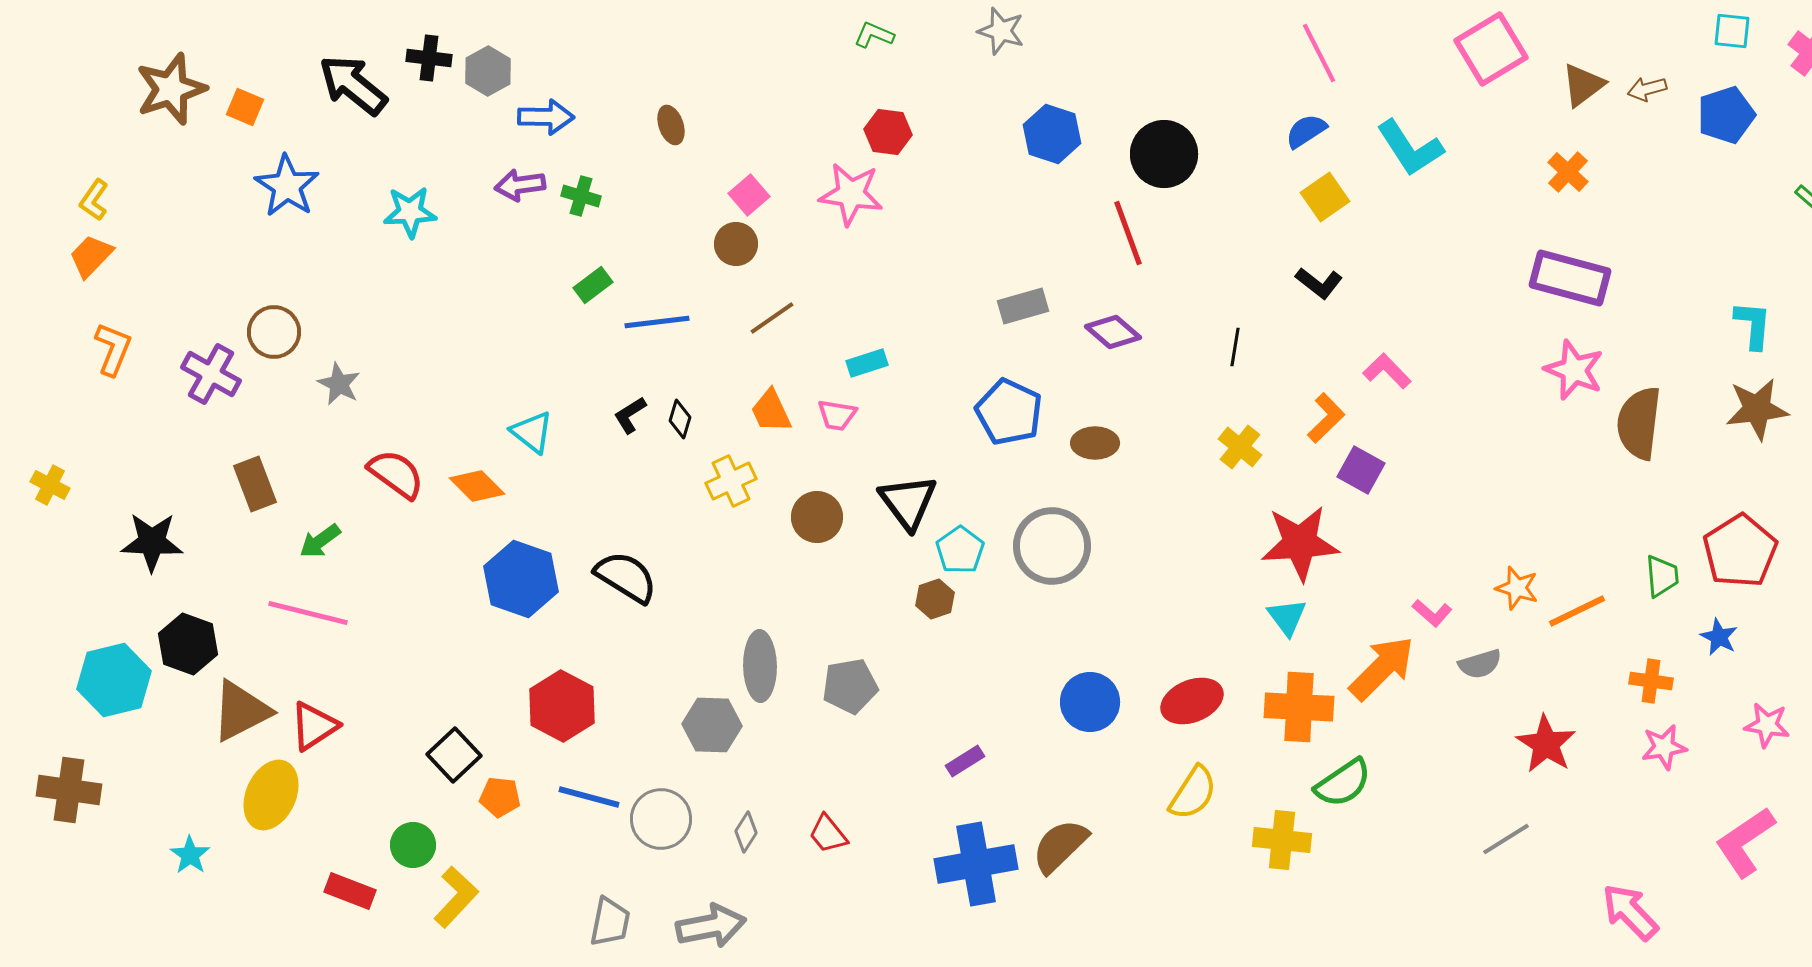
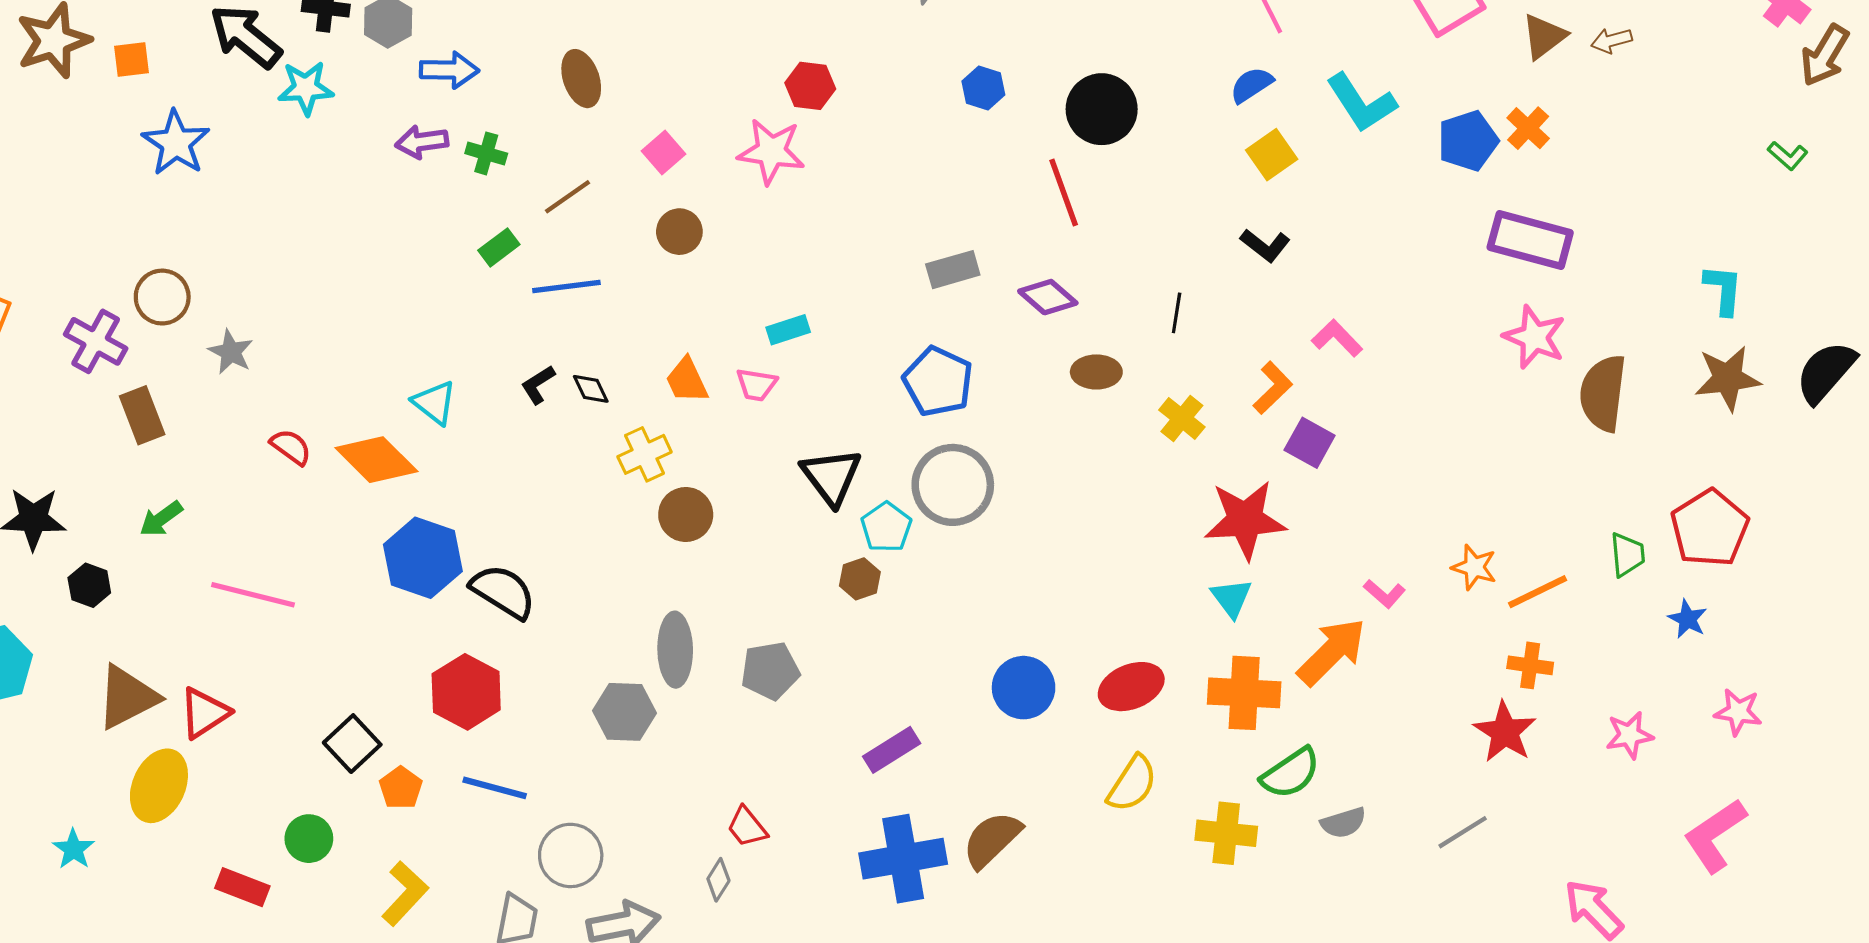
orange square: (245, 107) -> (132, 60), turned -30
blue pentagon: (1726, 115) -> (1468, 141), moved
brown ellipse: (671, 125) -> (581, 79), size x1.4
blue hexagon: (1052, 134) -> (983, 88), size x0.7
cyan star: (410, 212) -> (306, 88), moved
brown circle: (736, 244) -> (679, 232), moved
brown line: (772, 318) -> (567, 197), moved
black diamond: (680, 419) -> (591, 389), turned -42
brown ellipse: (1095, 443) -> (1096, 372), moved
red semicircle: (396, 474) -> (291, 447), size x0.7
brown rectangle: (255, 484) -> (142, 415), moved
orange diamond: (477, 486) -> (376, 460), size x1.4
brown circle: (817, 517) -> (686, 514), moved
green arrow: (320, 541) -> (161, 519), moved
gray circle: (1052, 546) -> (953, 485), moved
black semicircle: (626, 577) -> (503, 592), moved
pink line: (308, 613) -> (253, 595), moved
black hexagon: (188, 644) -> (89, 585), moved, size x0.7
gray semicircle: (1480, 664) -> (1343, 823), moved
orange cross: (1651, 681) -> (1530, 665), moved
purple rectangle: (965, 761) -> (892, 750), size x1.4
orange pentagon: (500, 797) -> (401, 788), turned 30
gray circle: (661, 819) -> (571, 855), moved
gray diamond: (746, 832) -> (718, 880), moved
yellow L-shape: (456, 897) -> (405, 893), moved

